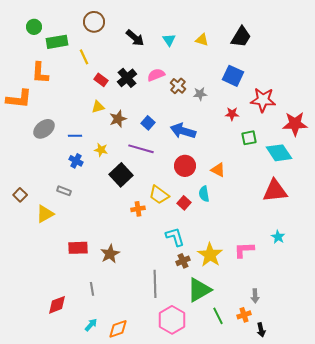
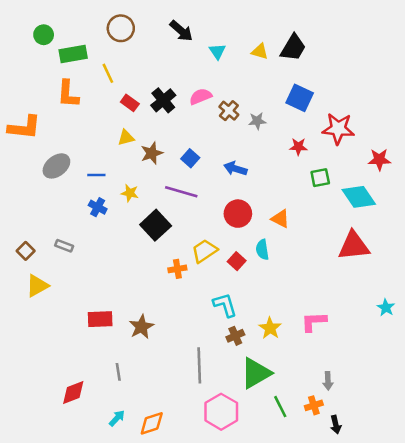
black trapezoid: (241, 37) -> (293, 48), moved
black arrow: (135, 38) -> (181, 31), moved
orange L-shape: (40, 73) -> (68, 94), moved
red star: (295, 124) -> (379, 160), size x0.7
blue arrow: (183, 131) -> (235, 169), size x0.7
gray rectangle: (64, 191) -> (64, 246), moved
yellow trapezoid: (159, 195) -> (204, 251), turned 110
yellow triangle: (45, 214) -> (37, 286), moved
cyan star: (278, 237) -> (386, 308), moved
yellow star: (210, 255) -> (270, 328), size x0.7

